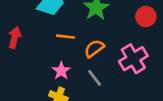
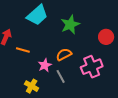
orange line: (66, 37) -> (23, 50), moved
pink star: (61, 71) -> (45, 65), moved

